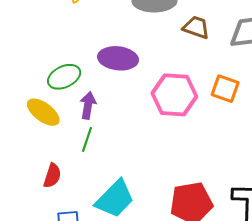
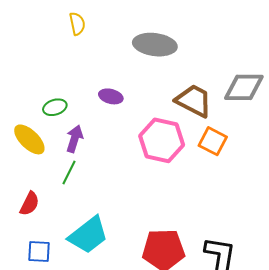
brown trapezoid: (196, 27) -> (194, 101), moved, size x1.4
purple ellipse: (118, 58) -> (111, 96), size x0.6
green ellipse: (64, 77) -> (55, 107), size x0.7

